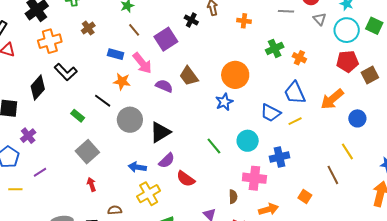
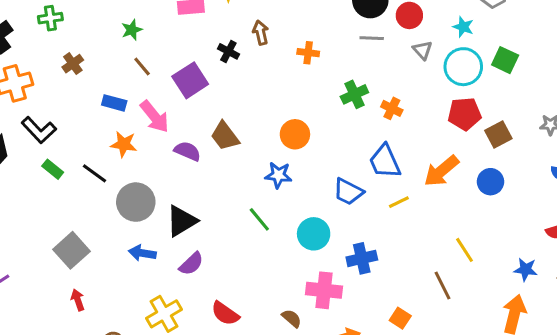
orange circle: (235, 75) -> (295, 134), size x0.7
blue star: (224, 102) -> (278, 175), turned 30
green rectangle: (78, 116) -> (53, 169), moved
blue circle: (357, 118) -> (490, 182), moved
yellow line: (295, 121) -> (399, 202), moved
green line: (214, 146) -> (259, 219), moved
blue arrow: (137, 167) -> (142, 253), moved
red semicircle: (186, 179) -> (225, 313), moved
brown semicircle: (233, 197) -> (292, 318), turned -48

